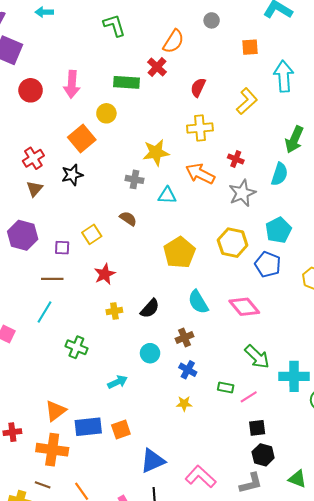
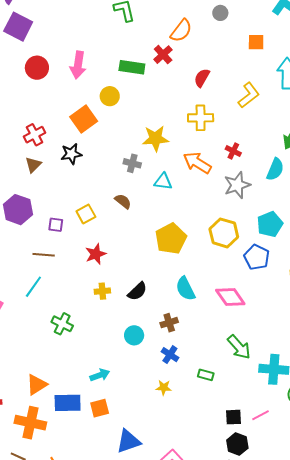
cyan arrow: (118, 382) -> (100, 375), moved
pink line: (249, 397) -> (261, 415), moved

